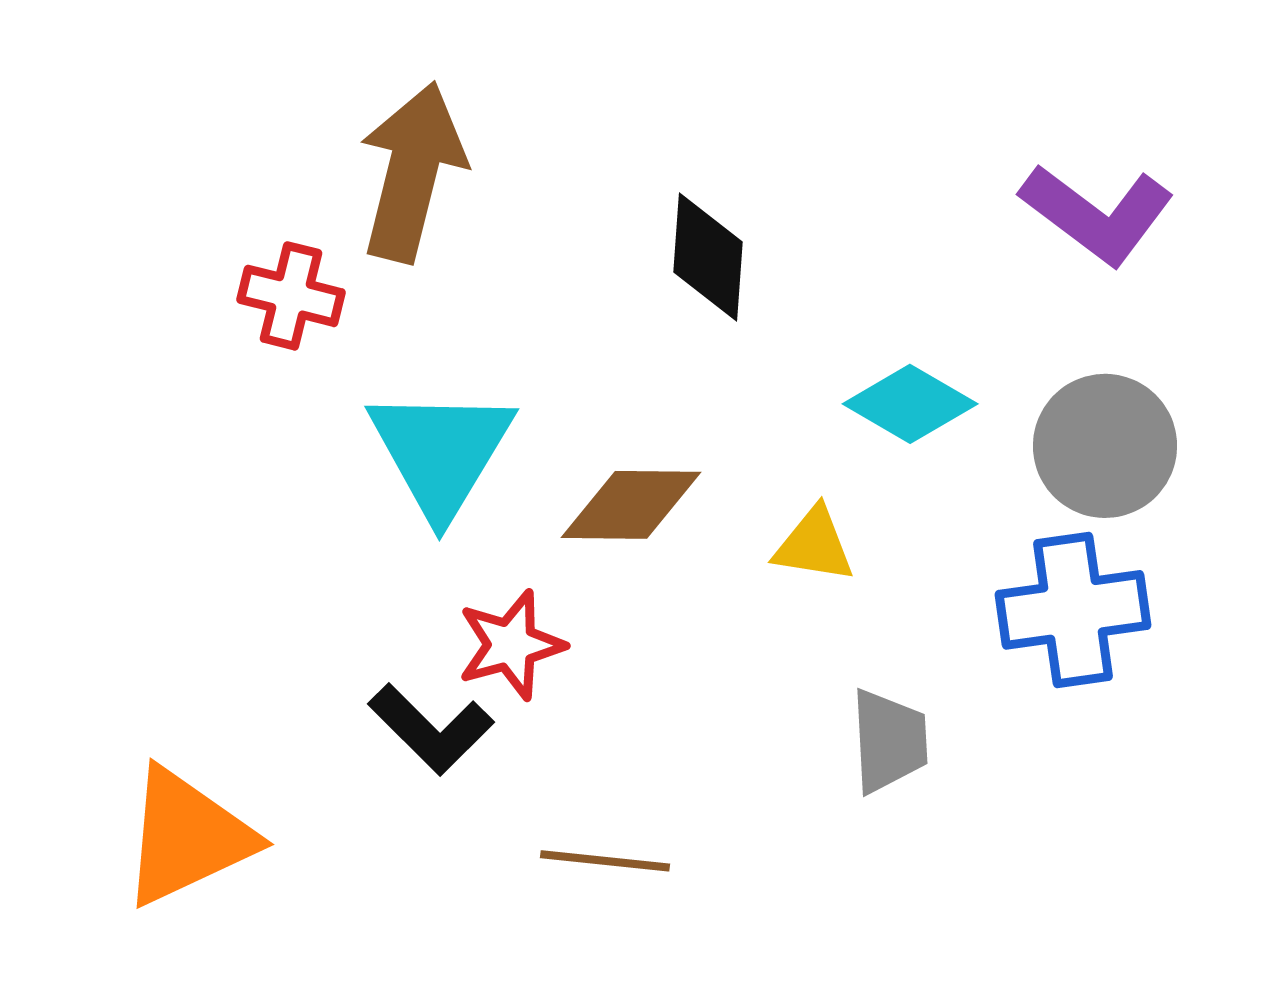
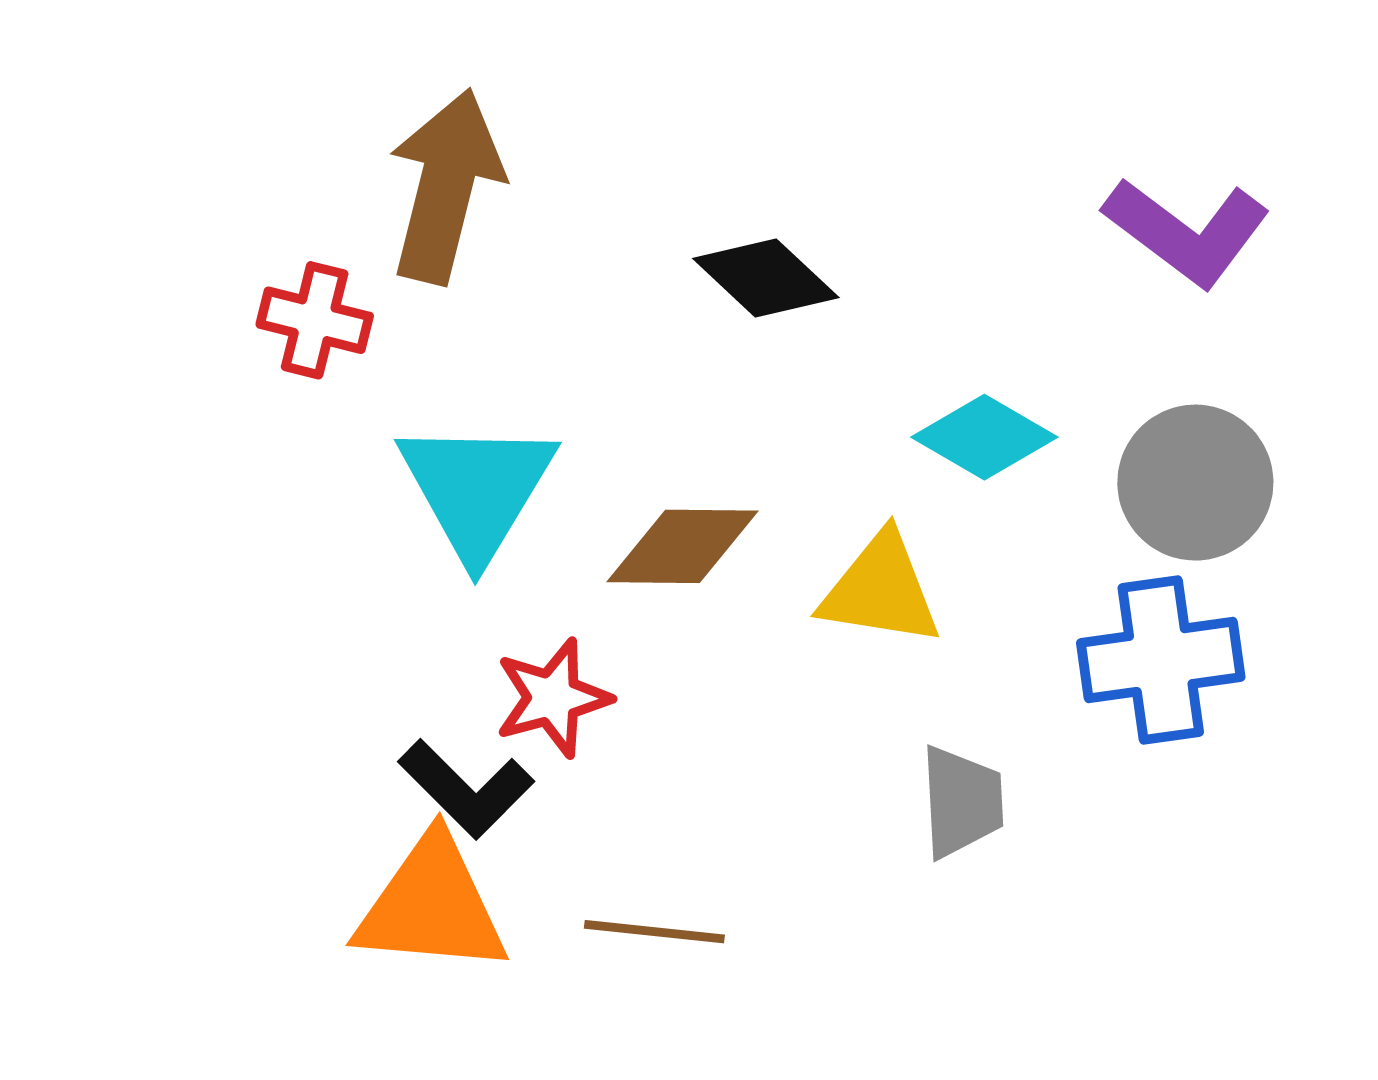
black diamond: (708, 257) -> (766, 278), turned -51
yellow triangle: (814, 545) -> (881, 590), size x1.4
orange triangle: (187, 837) -> (431, 906), moved, turned 30

